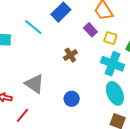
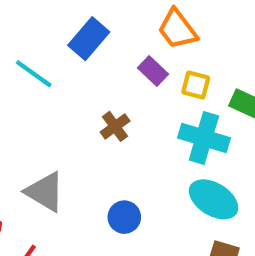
cyan ellipse: (115, 93) -> (214, 199), turned -30

